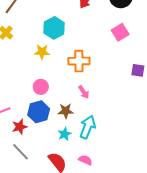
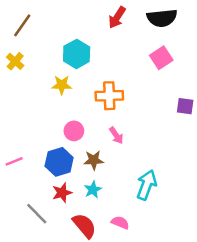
pink circle: (41, 87) -> (74, 131), moved
red star: (20, 127) -> (62, 193), moved
cyan arrow: (88, 127) -> (147, 185), moved

